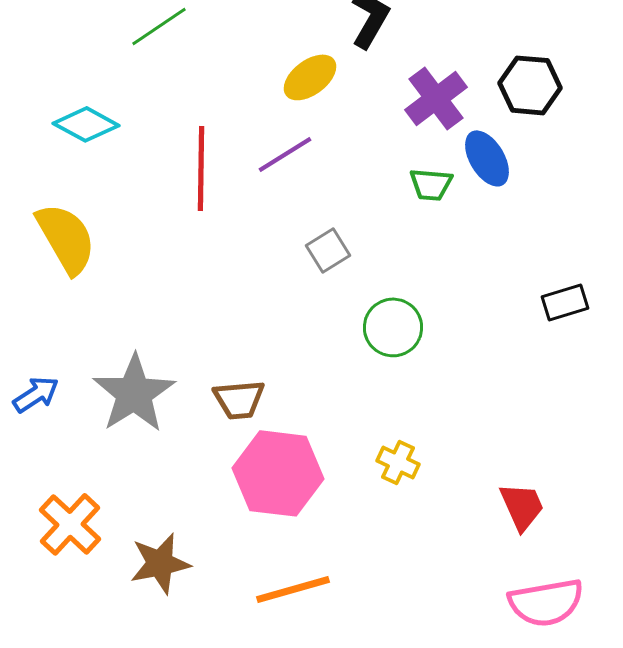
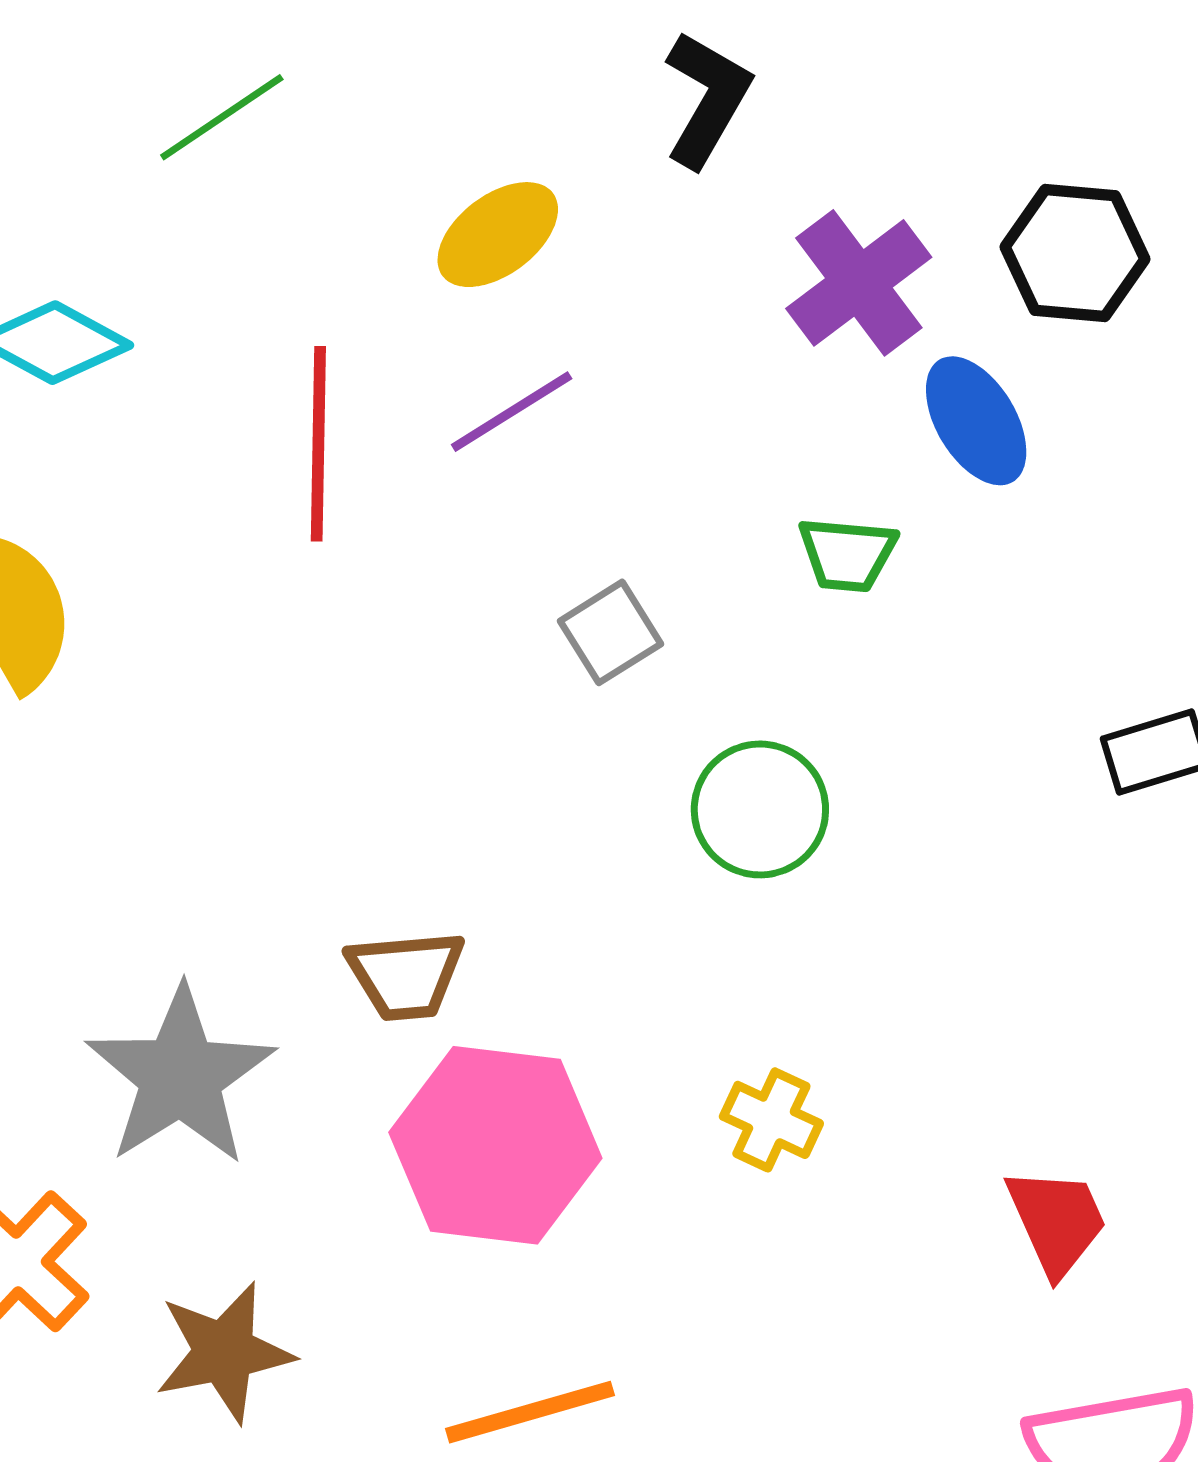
yellow ellipse: (310, 77) -> (498, 235), moved
green trapezoid: (431, 184) -> (847, 554), moved
gray star: (134, 393) -> (180, 1076), moved

